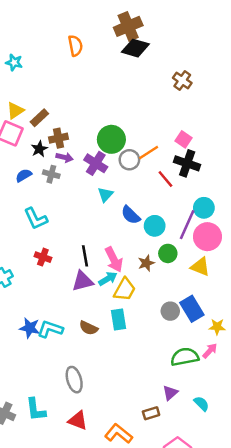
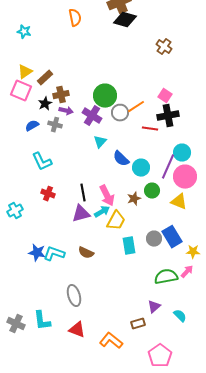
black cross: (187, 163) -> (168, 116), turned -30
red line: (165, 179) -> (150, 129), turned -42
cyan rectangle: (119, 320) -> (129, 246), moved

